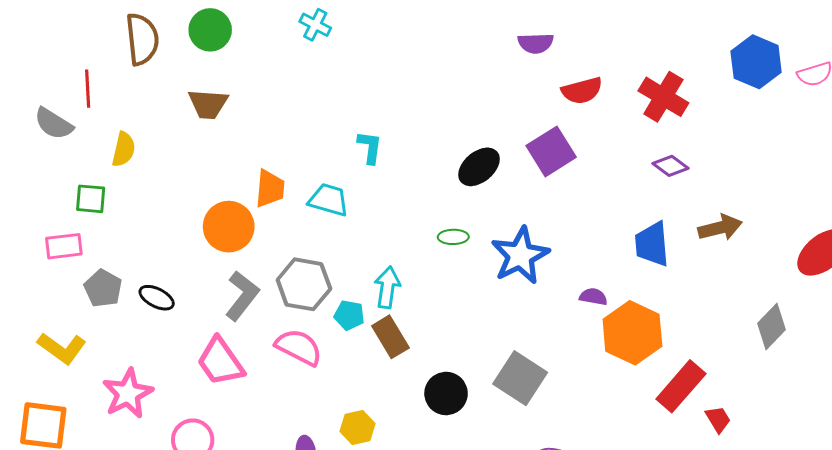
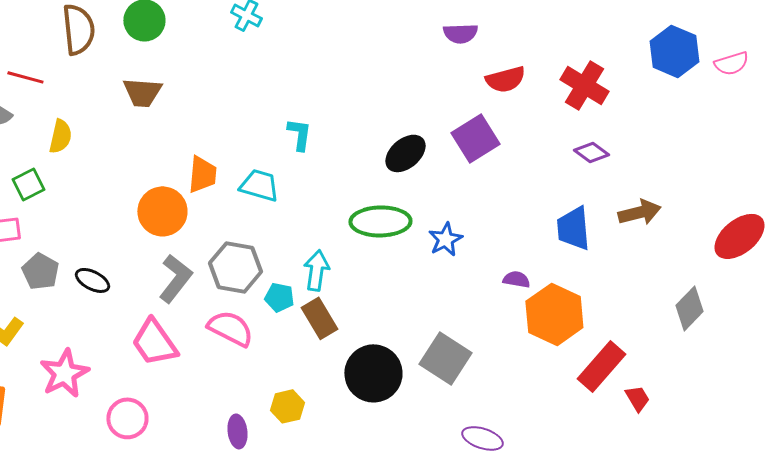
red line: (88, 89) -> (25, 77), turned -72
green square: (91, 199) -> (28, 184), turned -32
green ellipse: (453, 237) -> (380, 221), size x2.0
blue star: (520, 255) -> (445, 239), size x0.6
black circle: (446, 393) -> (373, 373), size x1.4

